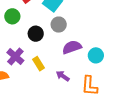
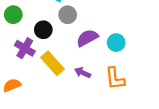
purple cross: (15, 56) -> (25, 48), moved
yellow rectangle: (39, 64) -> (53, 63), size x1.5

